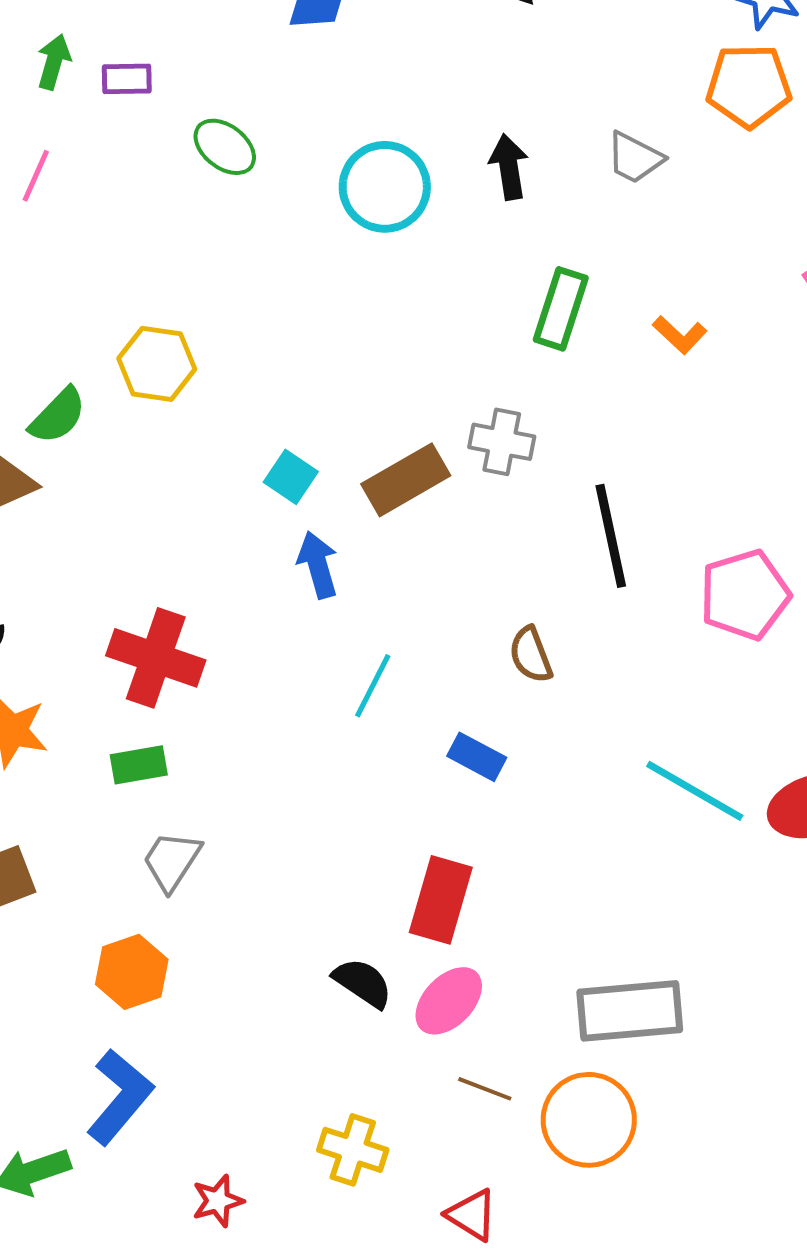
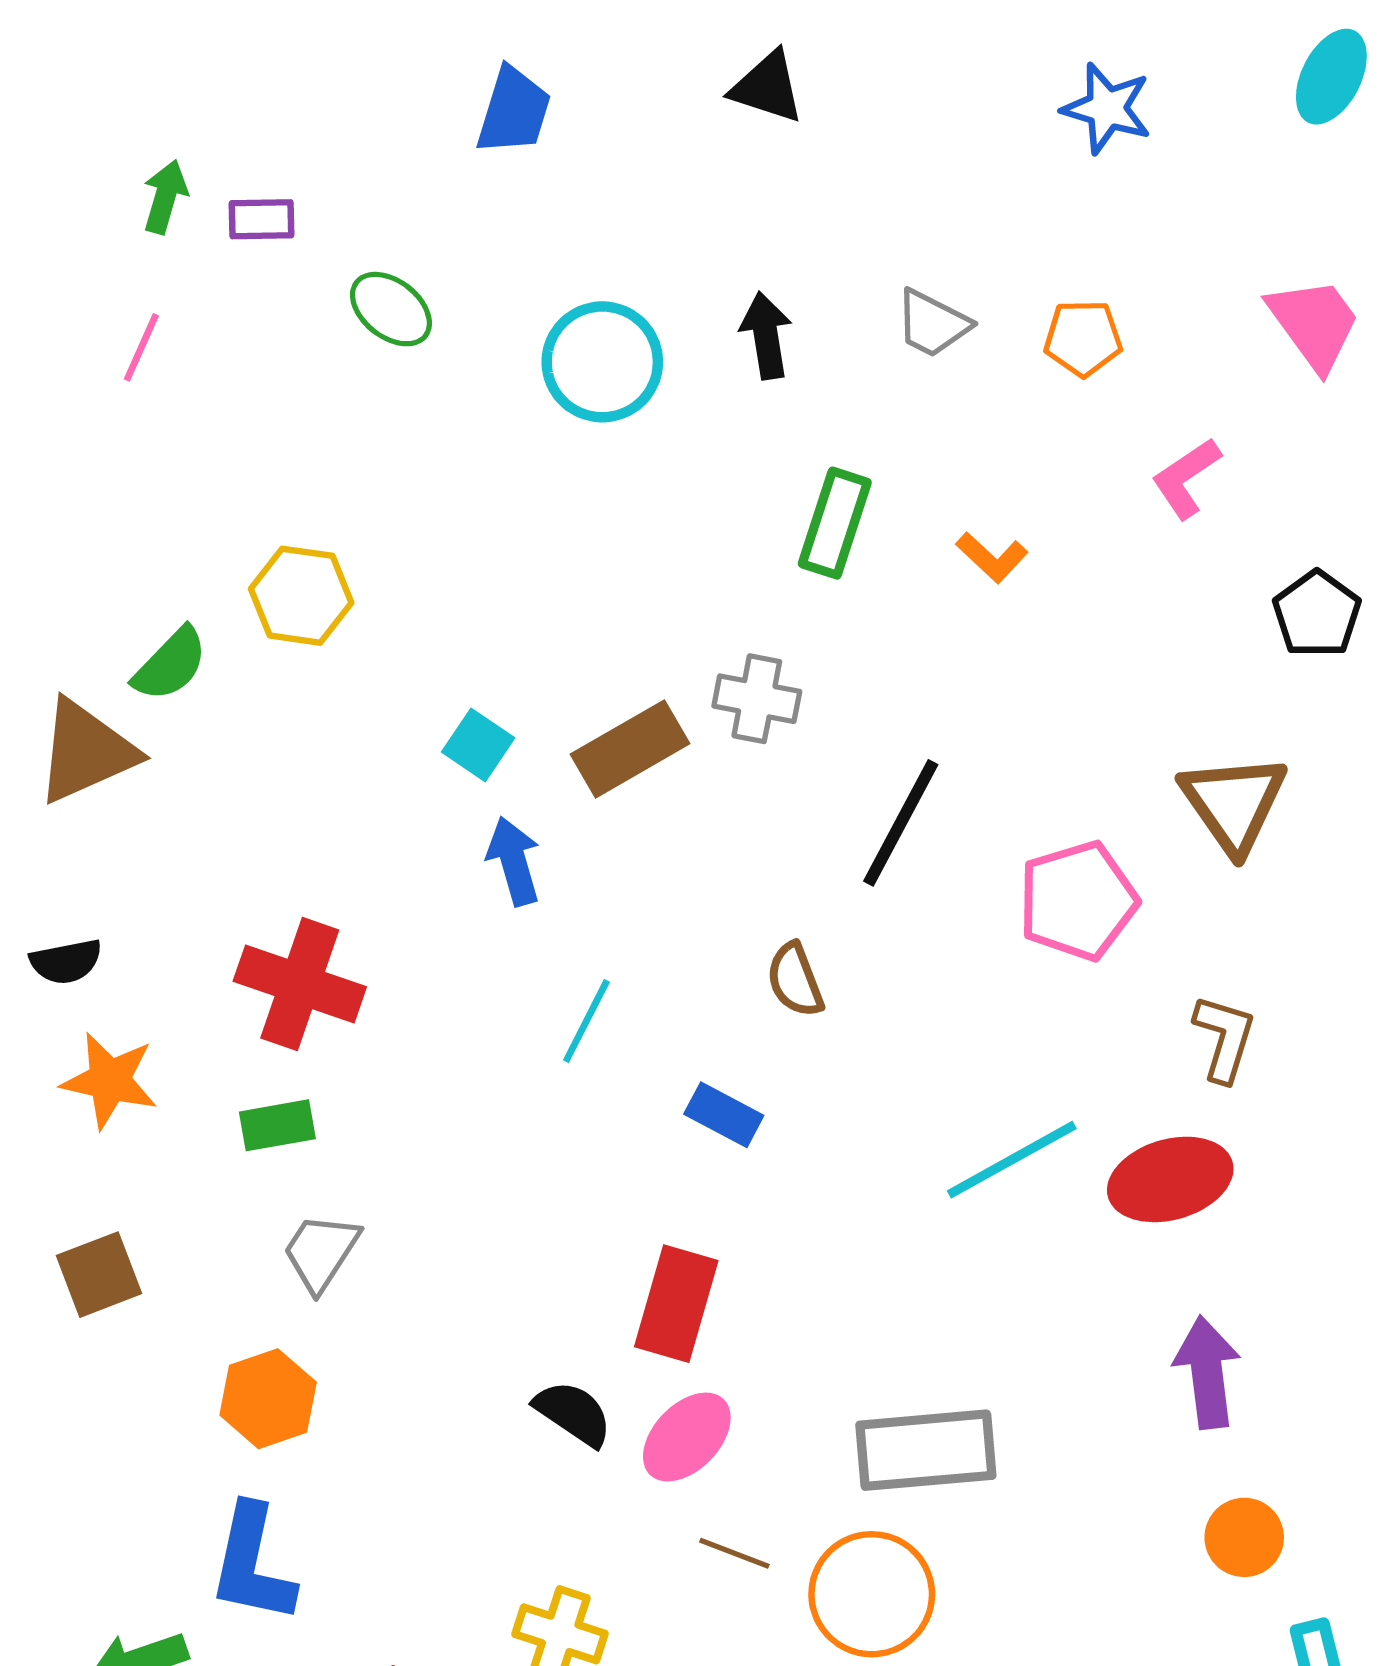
orange pentagon: (749, 86) -> (1083, 338), moved, size x0.7
black line: (611, 536) -> (901, 823), turned 40
cyan line: (695, 791) -> (1012, 1160), turned -59
blue L-shape: (120, 1097) -> (252, 1564), turned 152

